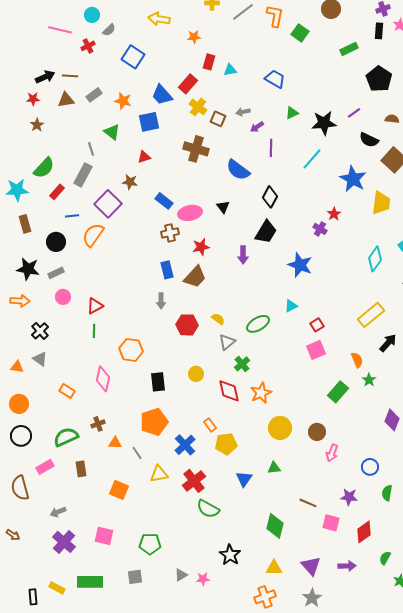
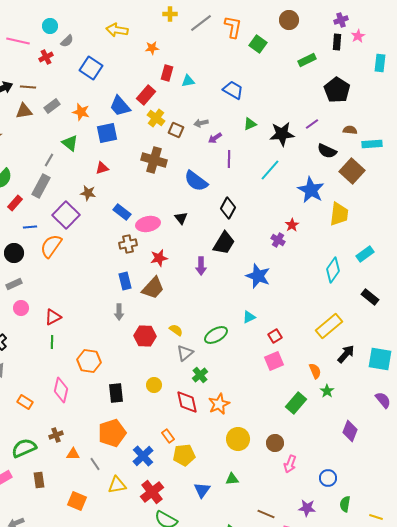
gray line: (91, 149) -> (49, 160), turned 48

